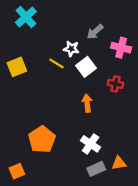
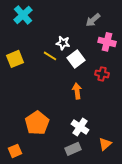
gray arrow: (95, 32) -> (93, 20), moved
orange triangle: (119, 163) -> (105, 144), turned -32
gray rectangle: (96, 169) -> (73, 149), moved

